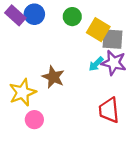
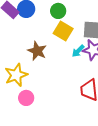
yellow square: (98, 30) -> (63, 31), moved
brown star: (53, 77) -> (37, 51), moved

